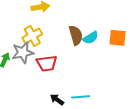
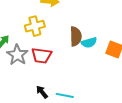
gray star: (23, 53) -> (17, 55), moved, turned 30

